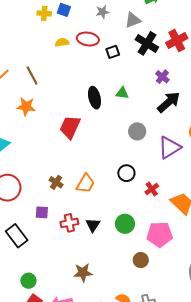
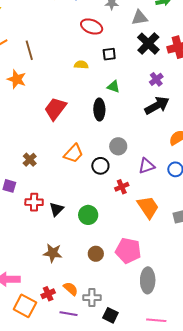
yellow semicircle: (62, 42) -> (81, 65), moved
black square: (113, 52) -> (109, 54), moved
black ellipse: (94, 98) -> (99, 110), moved
gray circle: (137, 131) -> (118, 146), moved
purple triangle: (170, 147) -> (147, 166), moved, size x0.7
orange trapezoid: (85, 184) -> (73, 153), moved
pink pentagon: (160, 234) -> (128, 251), moved
brown star: (83, 273) -> (53, 253), moved

